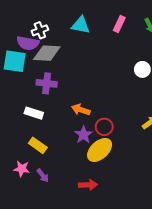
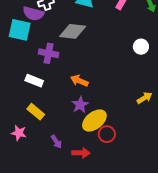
gray diamond: (47, 53) -> (73, 31), moved
red circle: (104, 127) -> (107, 134), moved
purple arrow: (43, 175) -> (56, 142), moved

